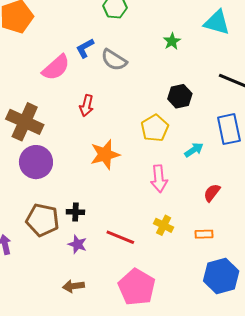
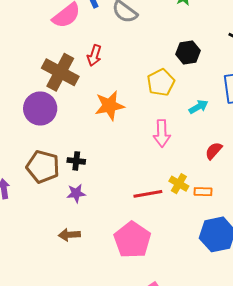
brown cross: (25, 122) -> (60, 72), moved
yellow cross: (164, 225) -> (179, 184), moved
red line: (120, 237) -> (148, 194), moved, turned -36
purple star: (77, 244) -> (76, 193), turned -30

